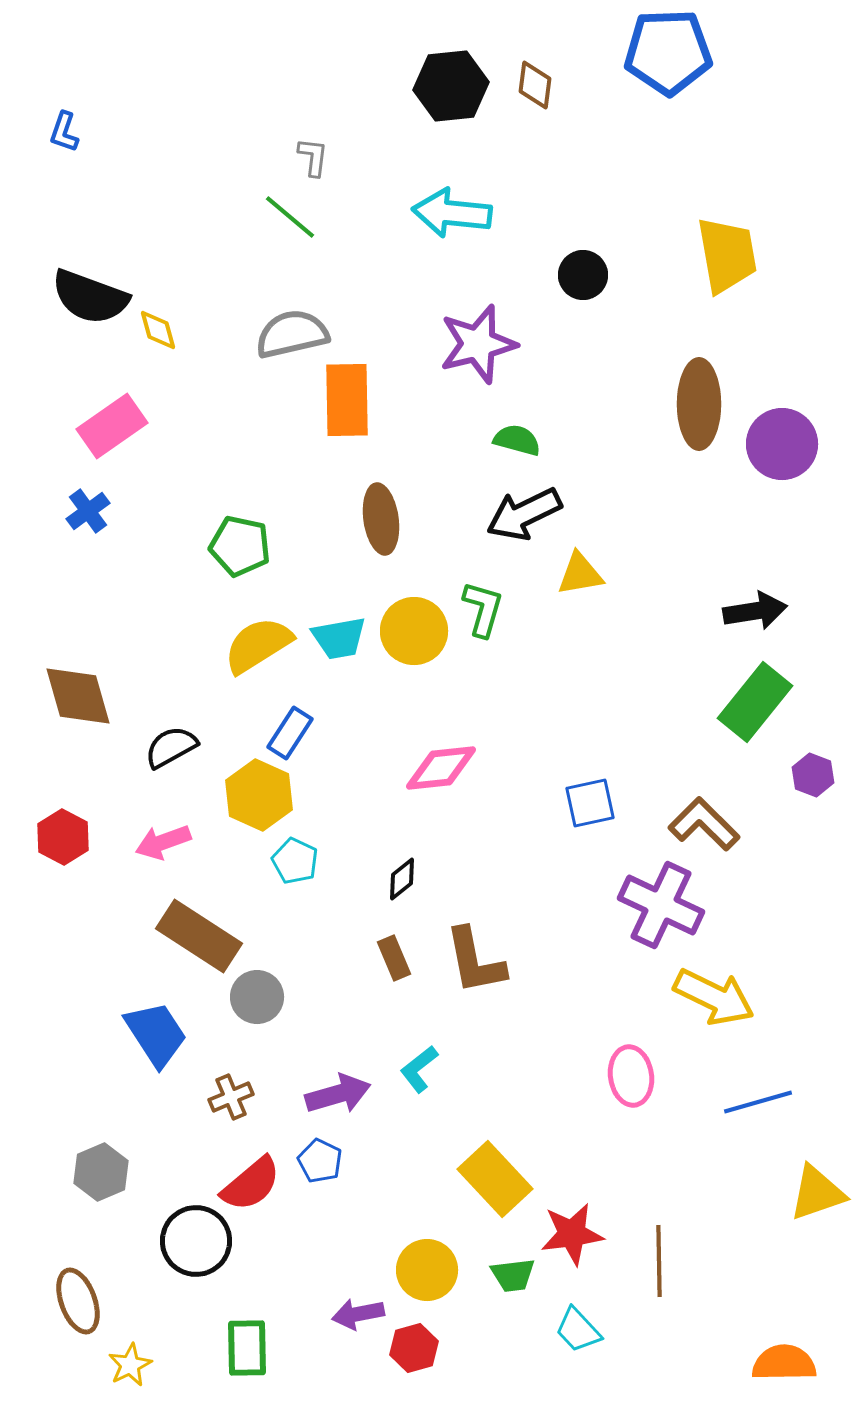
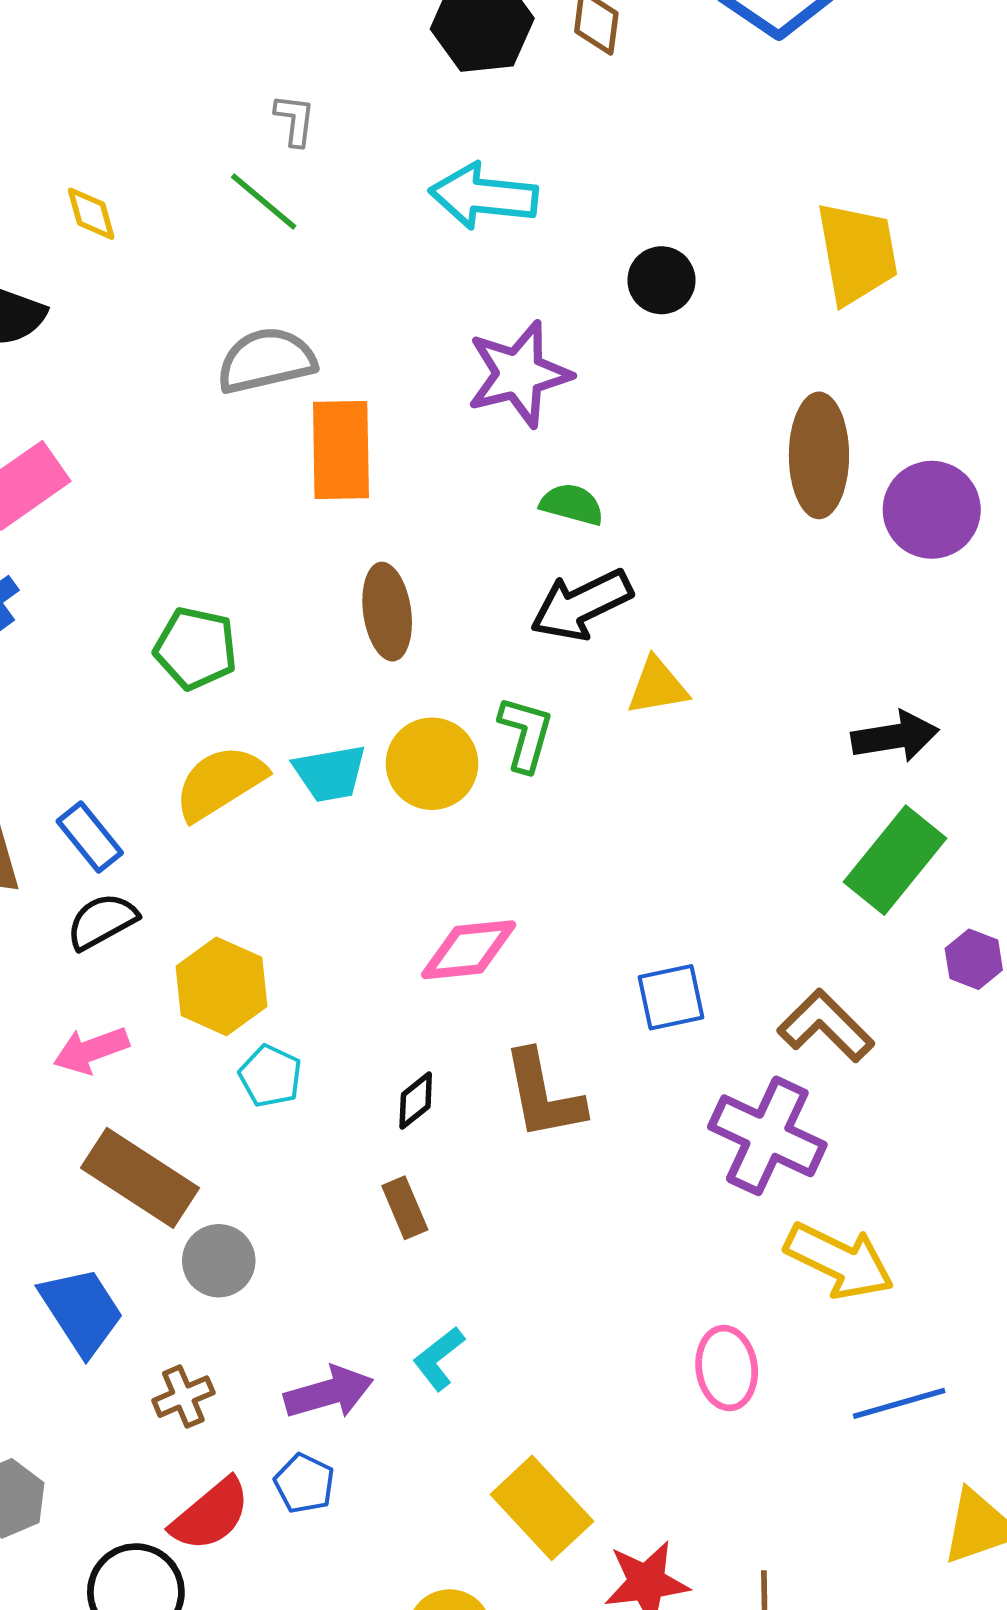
yellow diamond: (158, 330) -> (91, 214), moved
blue rectangle: (290, 733) -> (90, 837), moved, turned -72
brown L-shape: (475, 961) -> (543, 1095), moved

